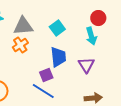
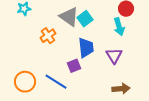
gray triangle: (23, 26) -> (69, 17), moved, turned 40
blue line: (43, 91) -> (56, 82), moved

